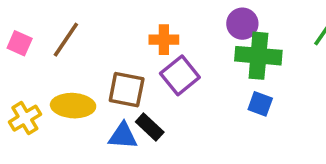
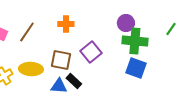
orange cross: (164, 40) -> (66, 24), moved
blue square: (260, 104) -> (136, 68), size x1.5

